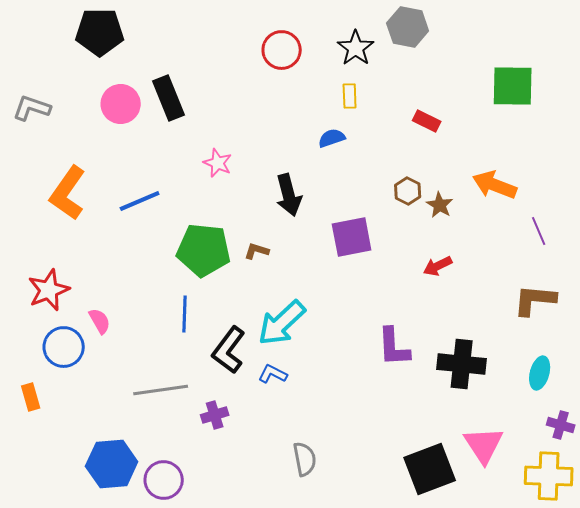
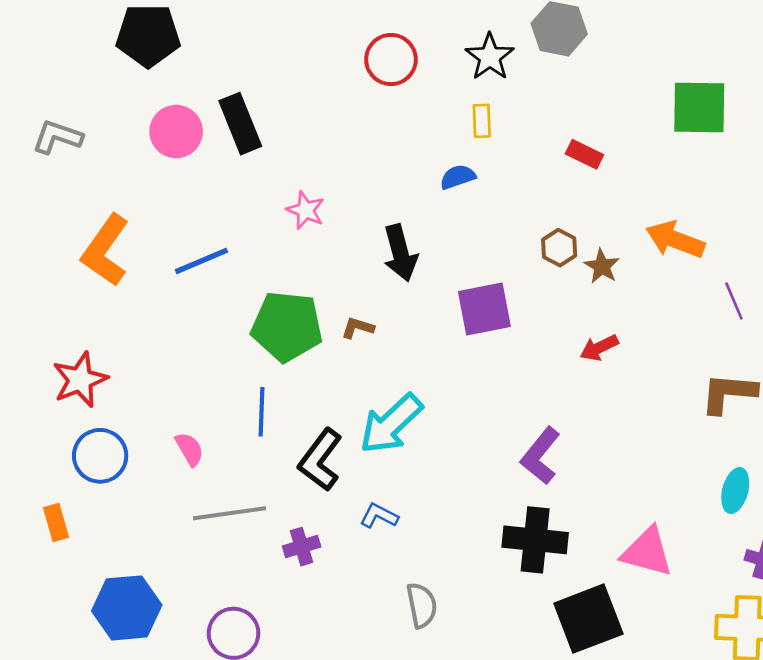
pink semicircle: (100, 321) -> (189, 449), moved
purple L-shape: (394, 347) -> (540, 456), turned 42
black cross: (462, 364) -> (535, 540), moved
blue L-shape: (273, 374) -> (379, 516), moved
pink triangle: (484, 445) -> (647, 552), moved, turned -42
blue hexagon: (112, 464) -> (127, 608), moved

